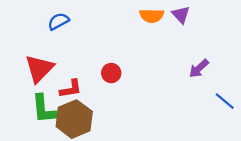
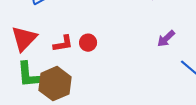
red L-shape: (71, 89) -> (63, 44), moved

